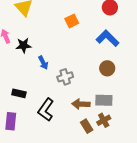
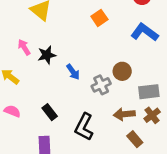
brown circle: (107, 68) -> (122, 71), moved
black rectangle: (19, 93) -> (50, 112), turned 48
gray rectangle: (104, 100) -> (149, 92), moved
brown cross: (104, 120) -> (152, 115), moved

